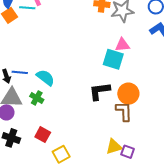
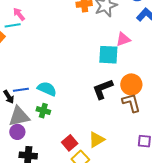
pink triangle: (122, 45) -> (123, 39), moved
red square: (43, 135) -> (70, 143), moved, turned 35
yellow triangle: (114, 147) -> (97, 140), moved

